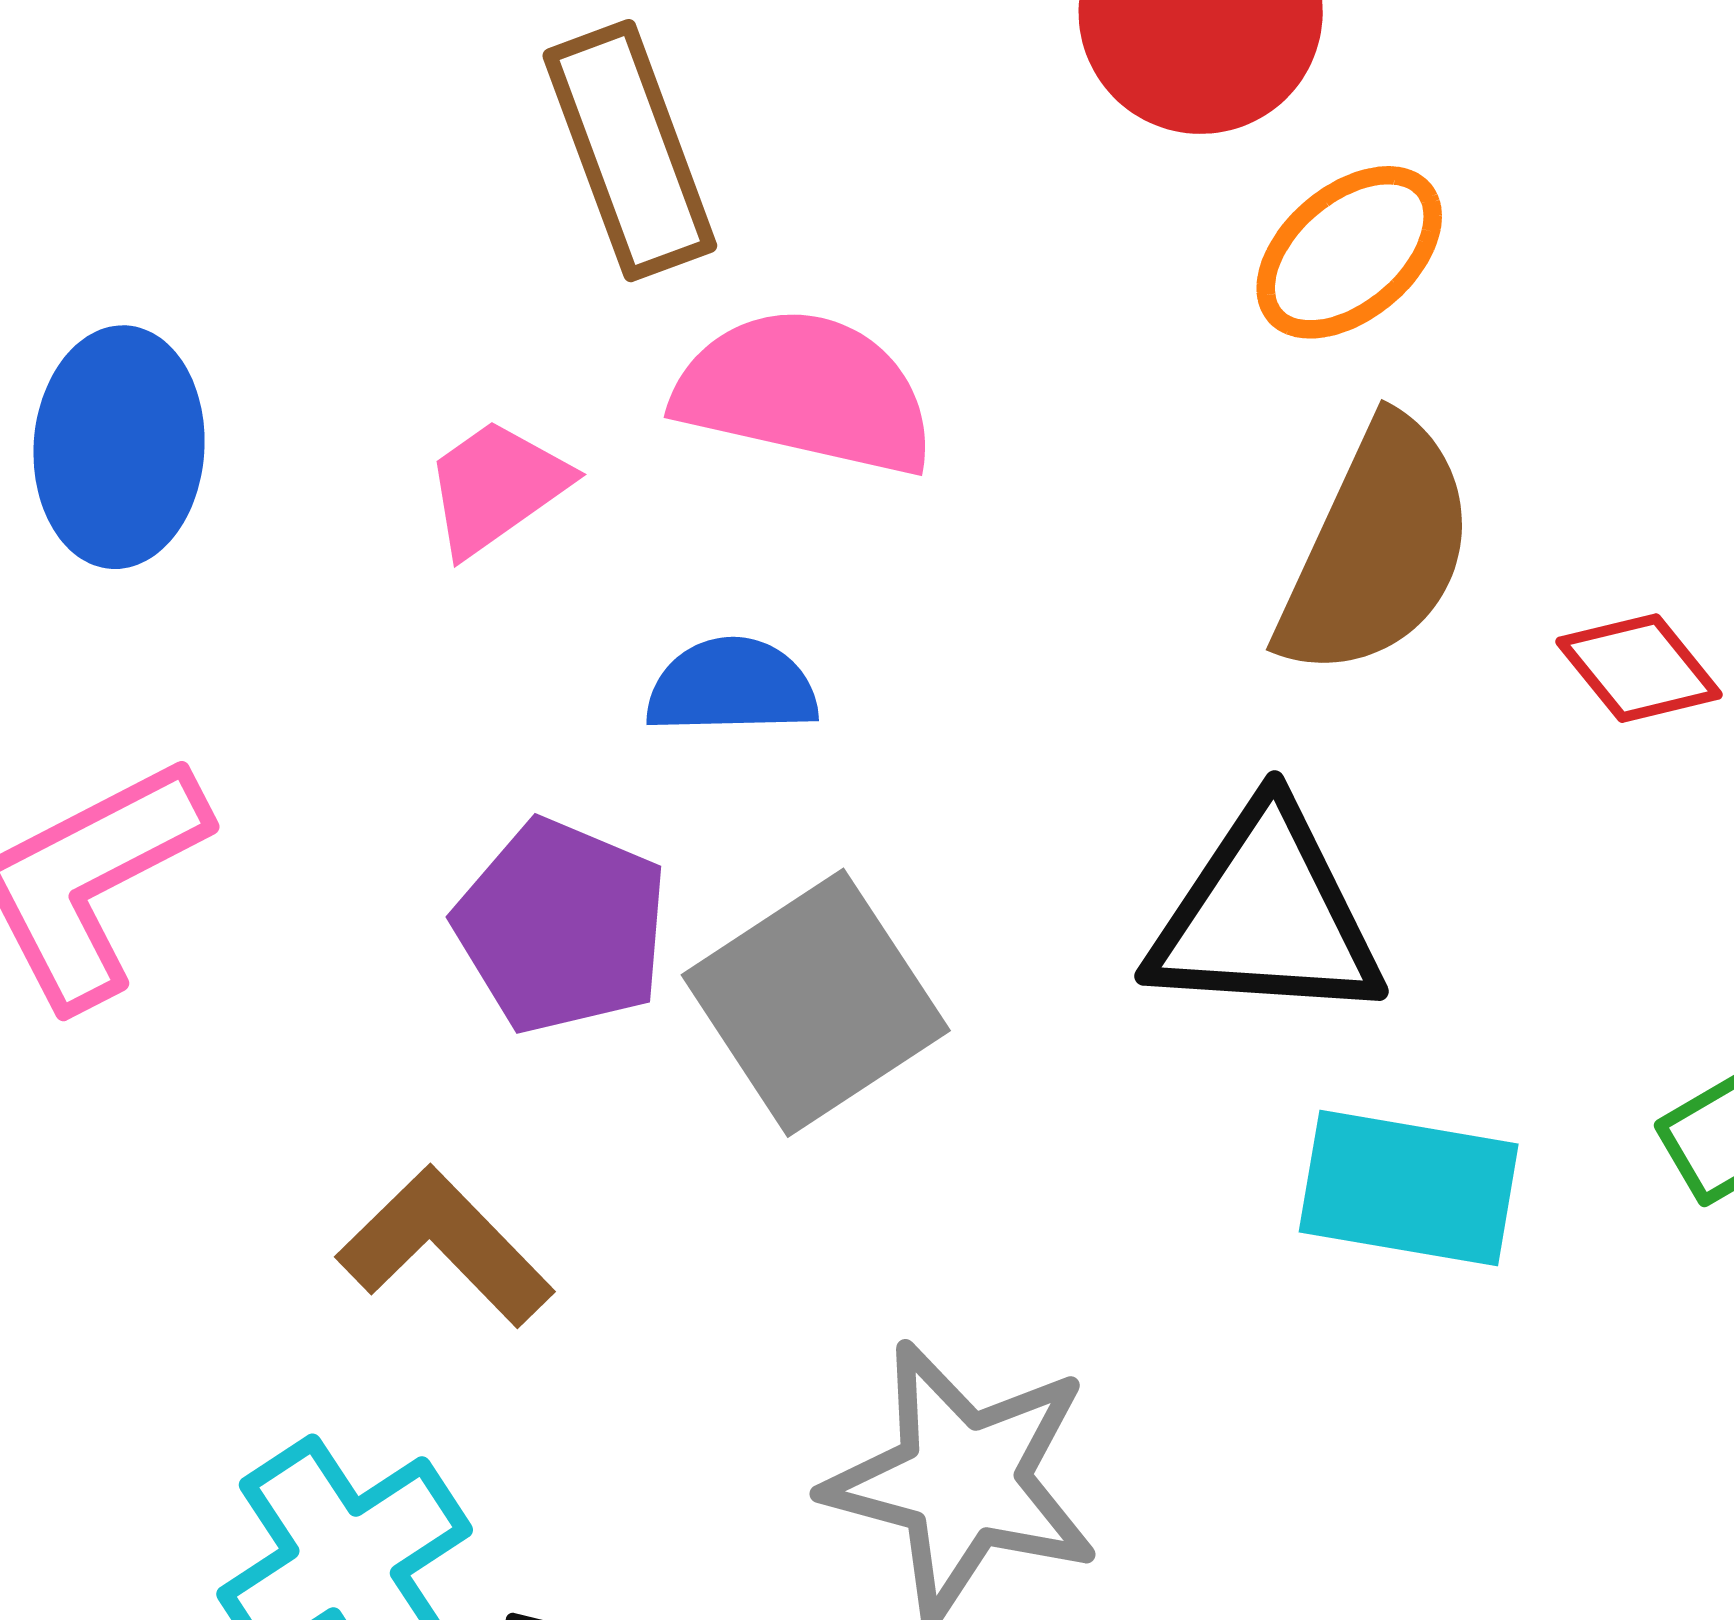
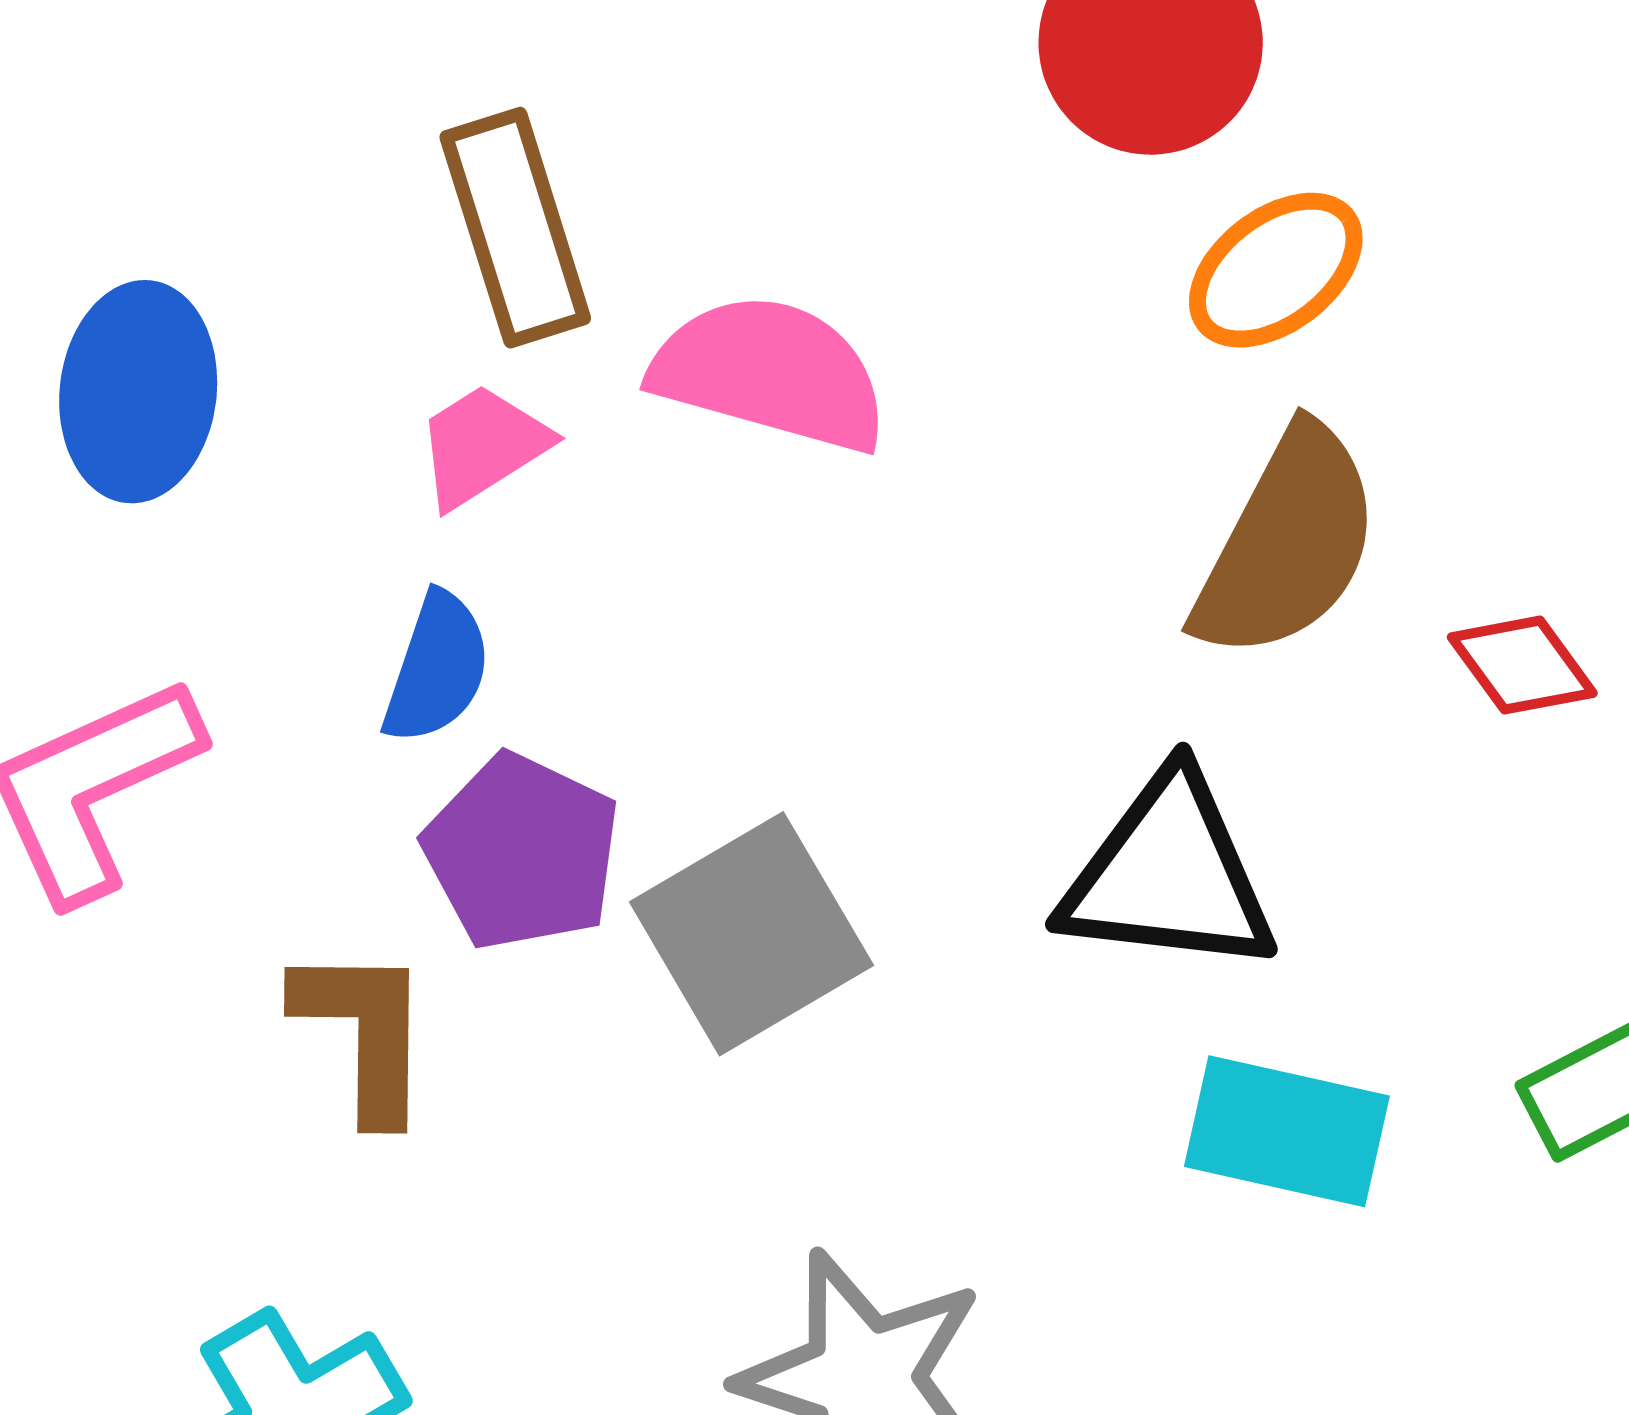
brown rectangle: (630, 151) -> (515, 228), moved
blue semicircle: (732, 687) -> (437, 668), moved, turned 107
brown L-shape: (445, 1247) -> (364, 1032), moved, turned 42

